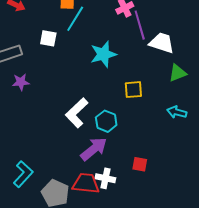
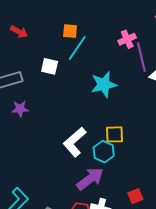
yellow square: (133, 90) -> (114, 134), moved
red square: (140, 164) -> (135, 196), turned -35

